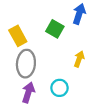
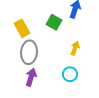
cyan circle: (59, 88) -> (70, 74), moved

